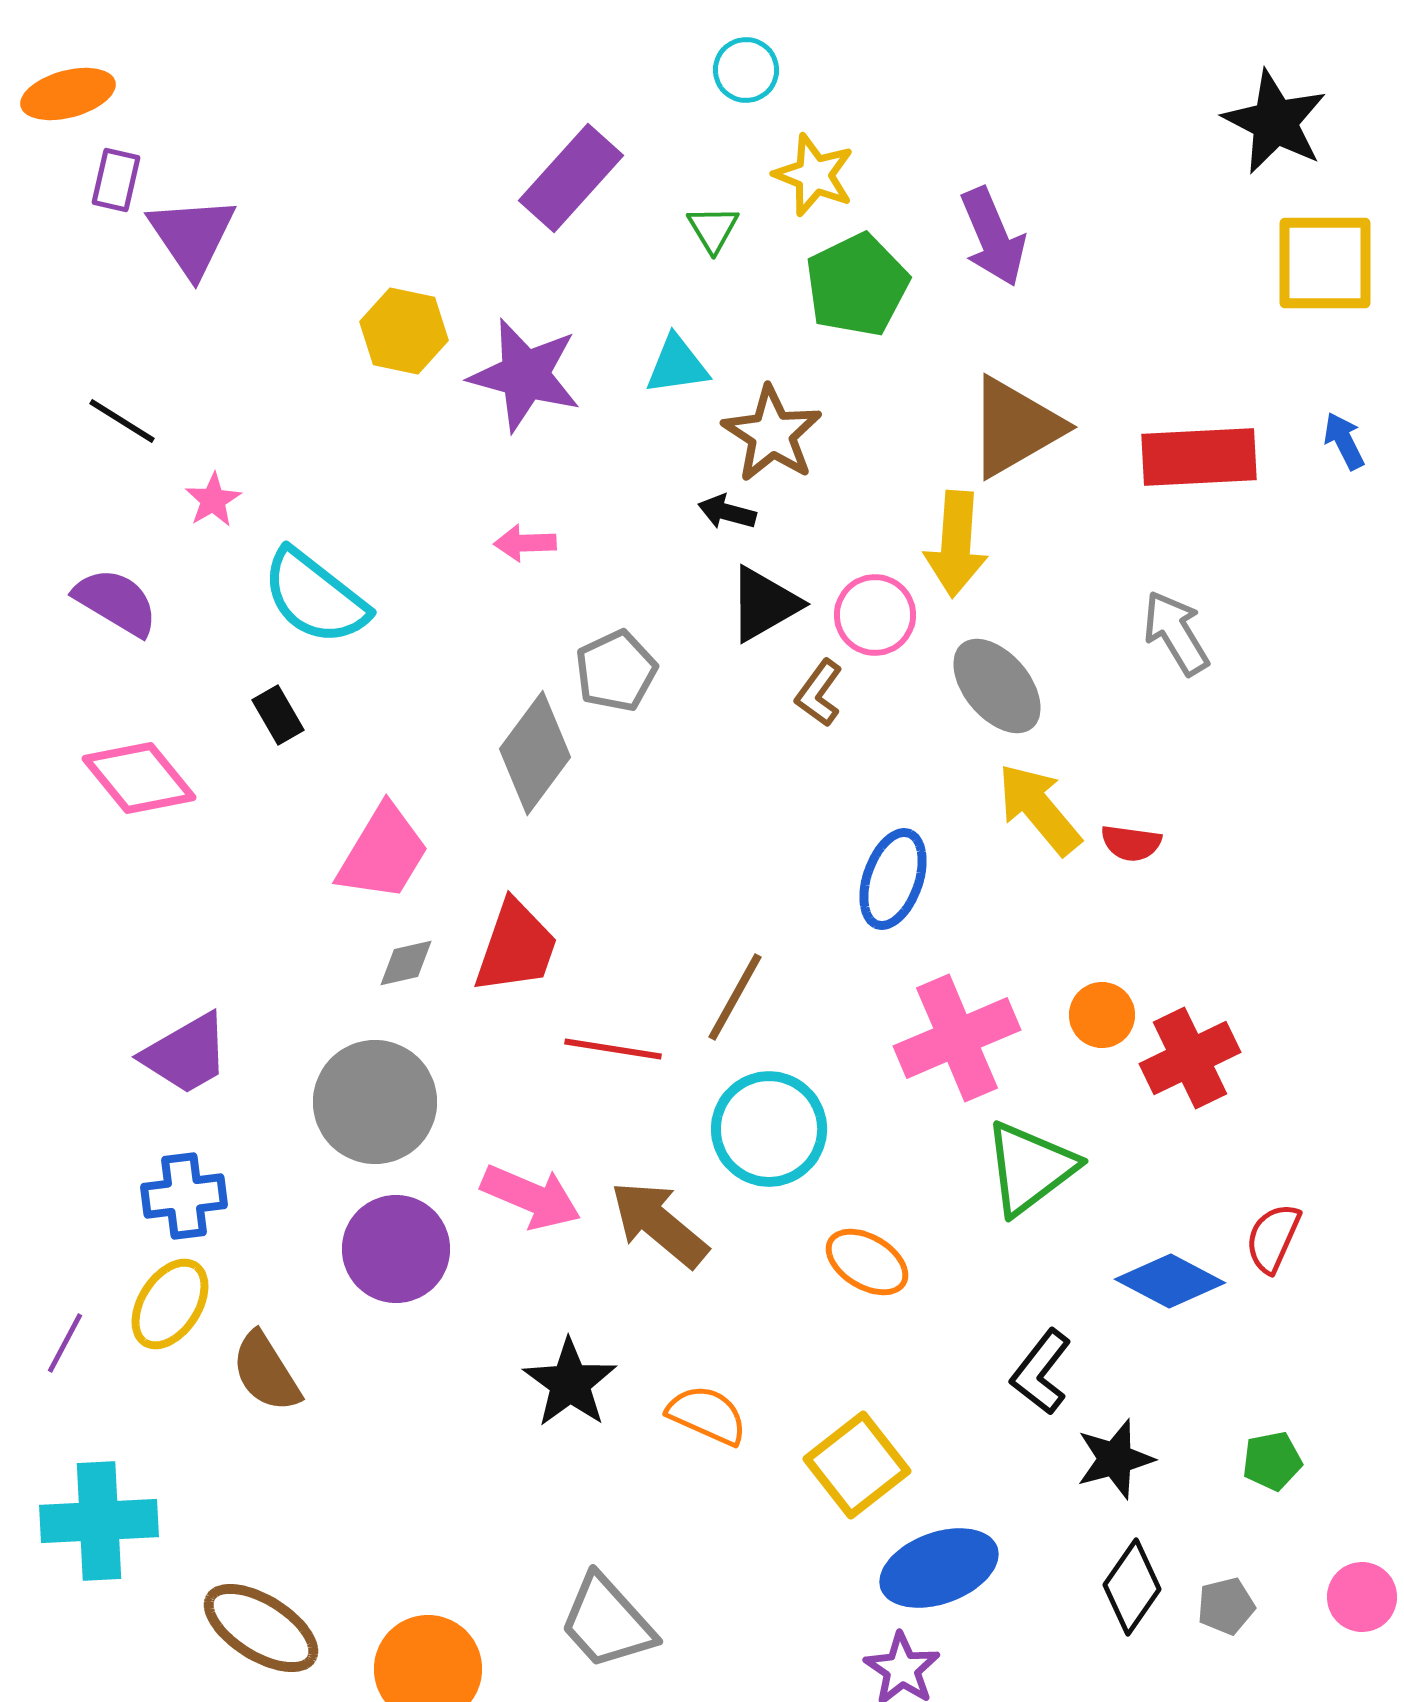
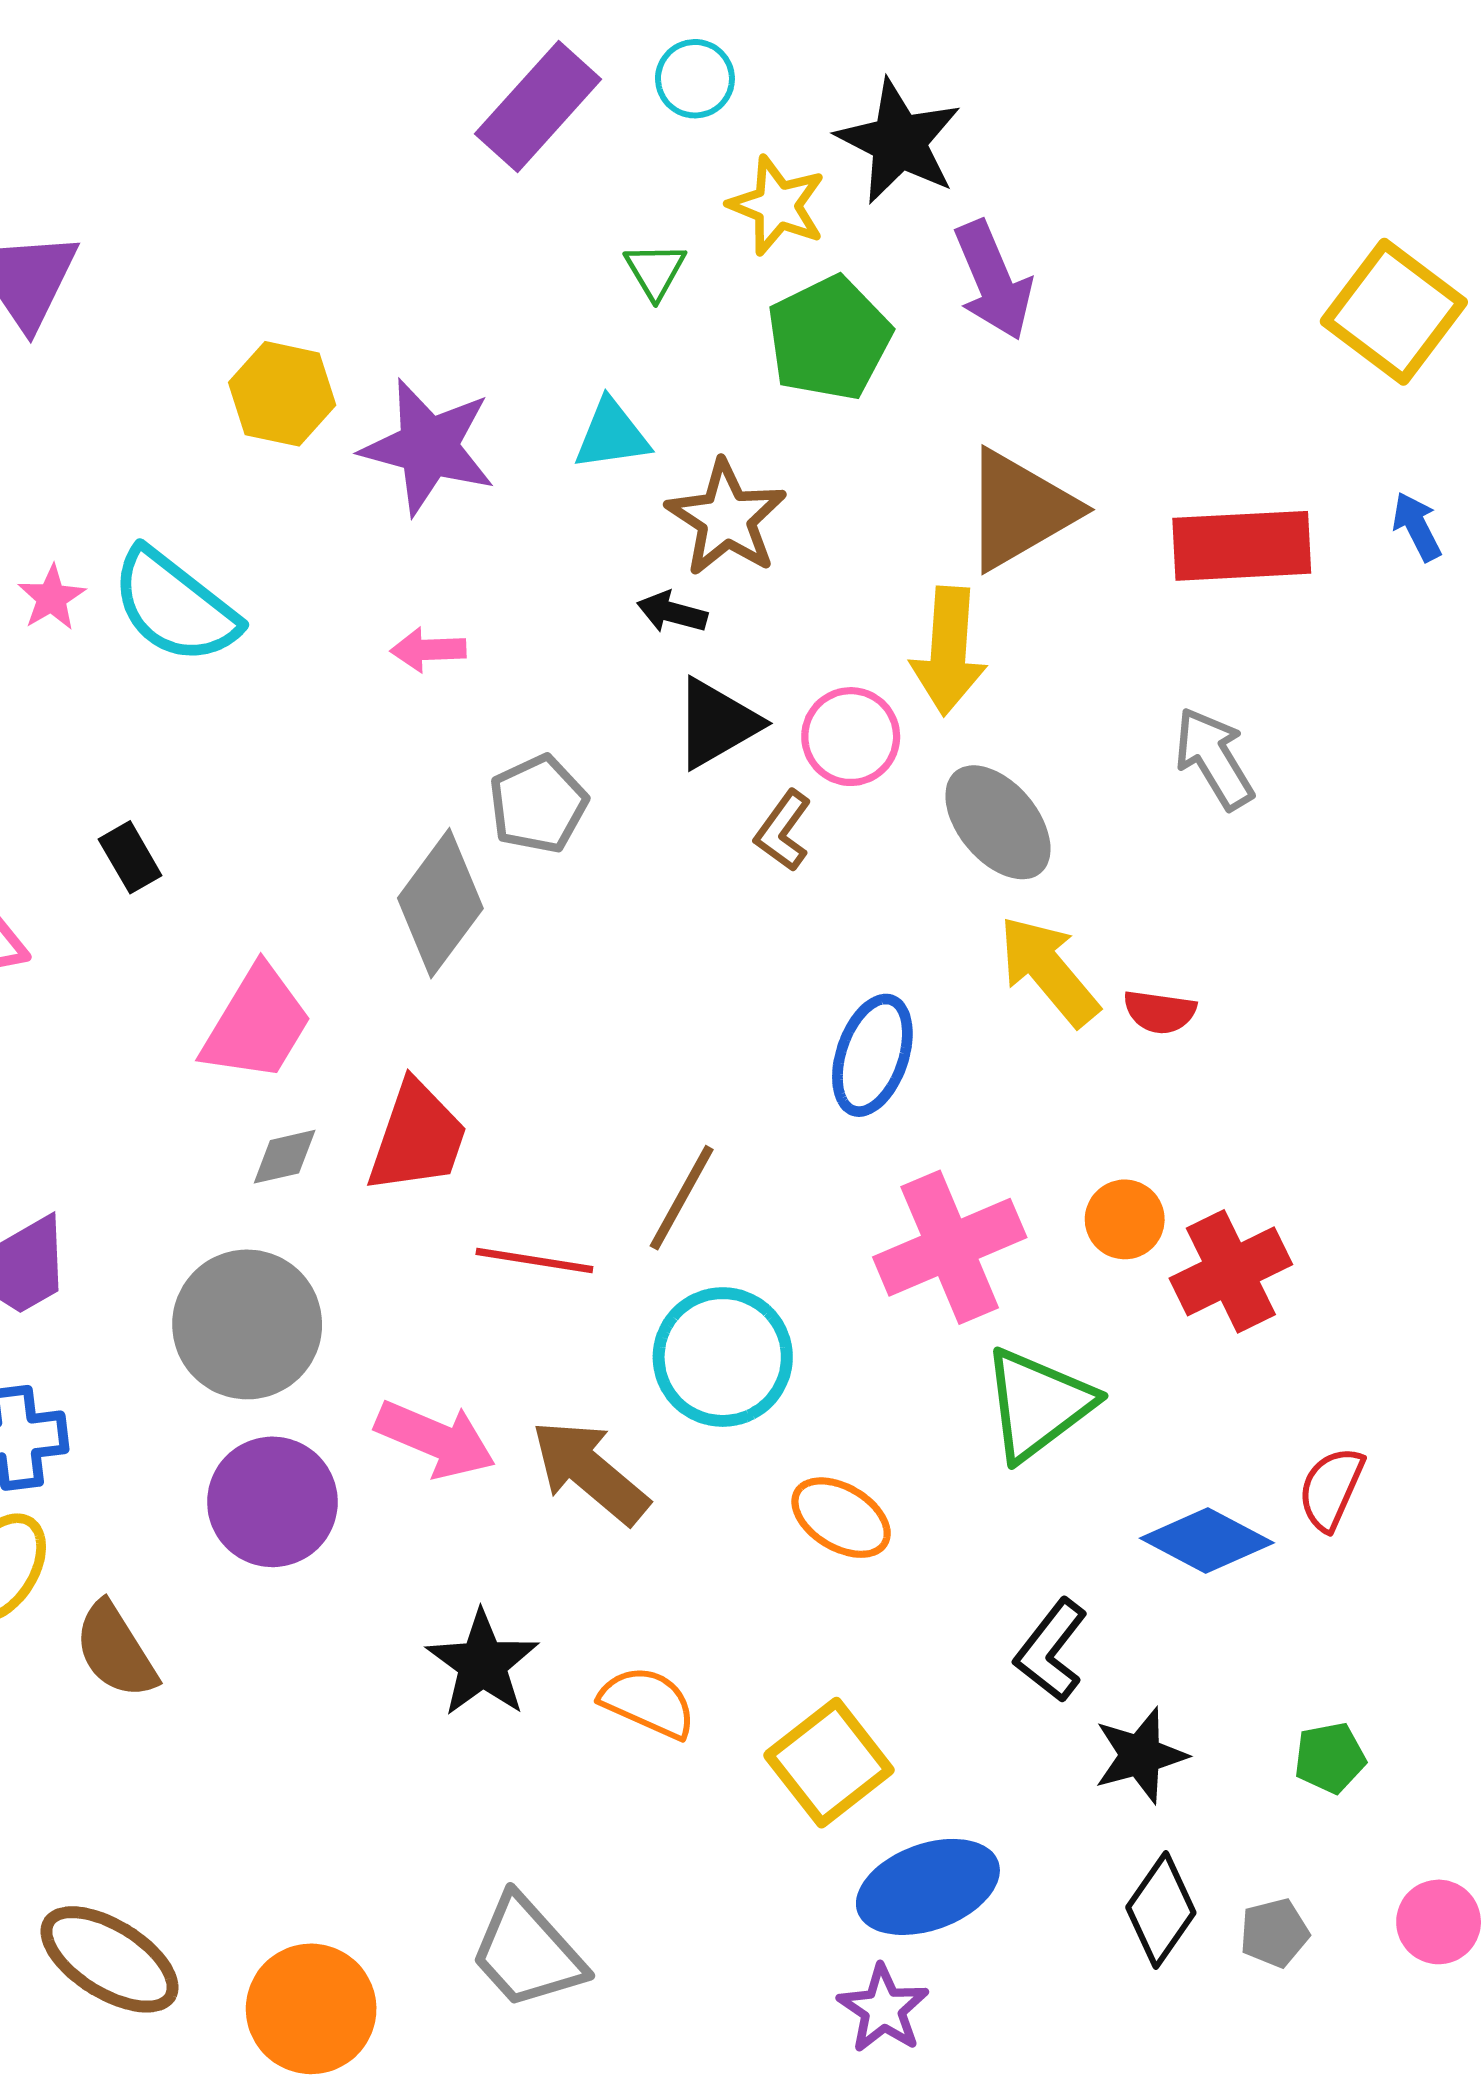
black star: (1275, 122) -> (899, 141), moved
purple rectangle: (571, 178) -> (538, 106), moved
yellow square: (1325, 263) -> (1394, 312), turned 37
cyan semicircle: (315, 597) -> (175, 606), moved

